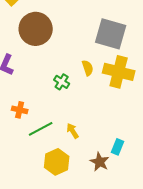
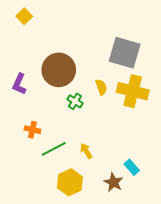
brown circle: (36, 29) -> (59, 70), moved
cyan rectangle: (118, 147) -> (132, 167), turned -63

